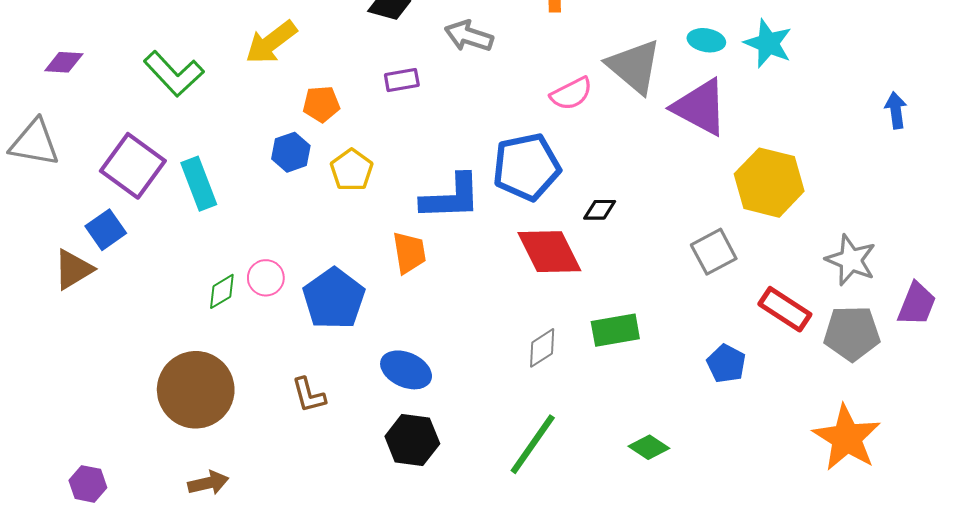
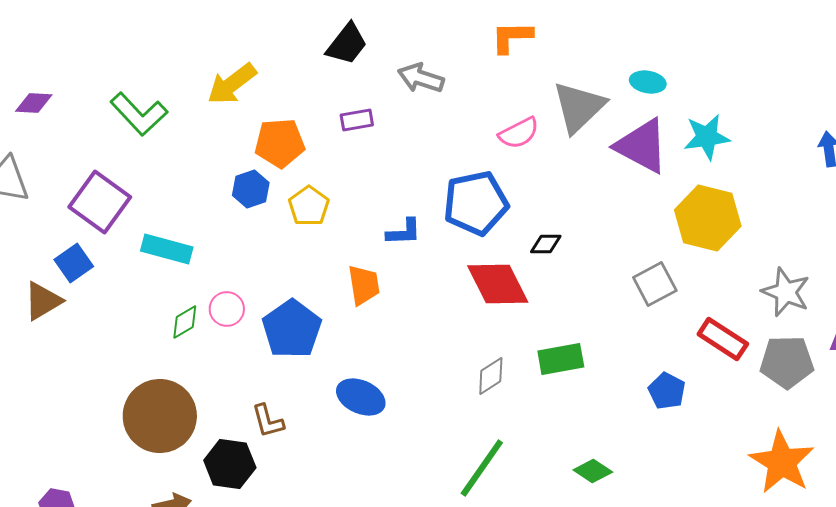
cyan star: (768, 43) -> (707, 137), moved, turned -30
gray triangle: (634, 66) -> (579, 107), turned 36
orange pentagon: (321, 104) -> (280, 143), size x1.4
cyan rectangle: (199, 184) -> (167, 249), moved, turned -54
blue L-shape: (451, 197) -> (404, 232), size x0.6
black hexagon: (412, 440) -> (230, 464), moved

